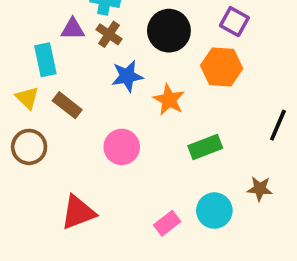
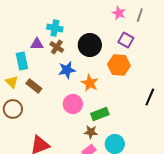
pink circle: (122, 147) -> (73, 104), moved
green rectangle: (205, 147) -> (100, 114), moved
brown star: (260, 189) -> (91, 132), moved

